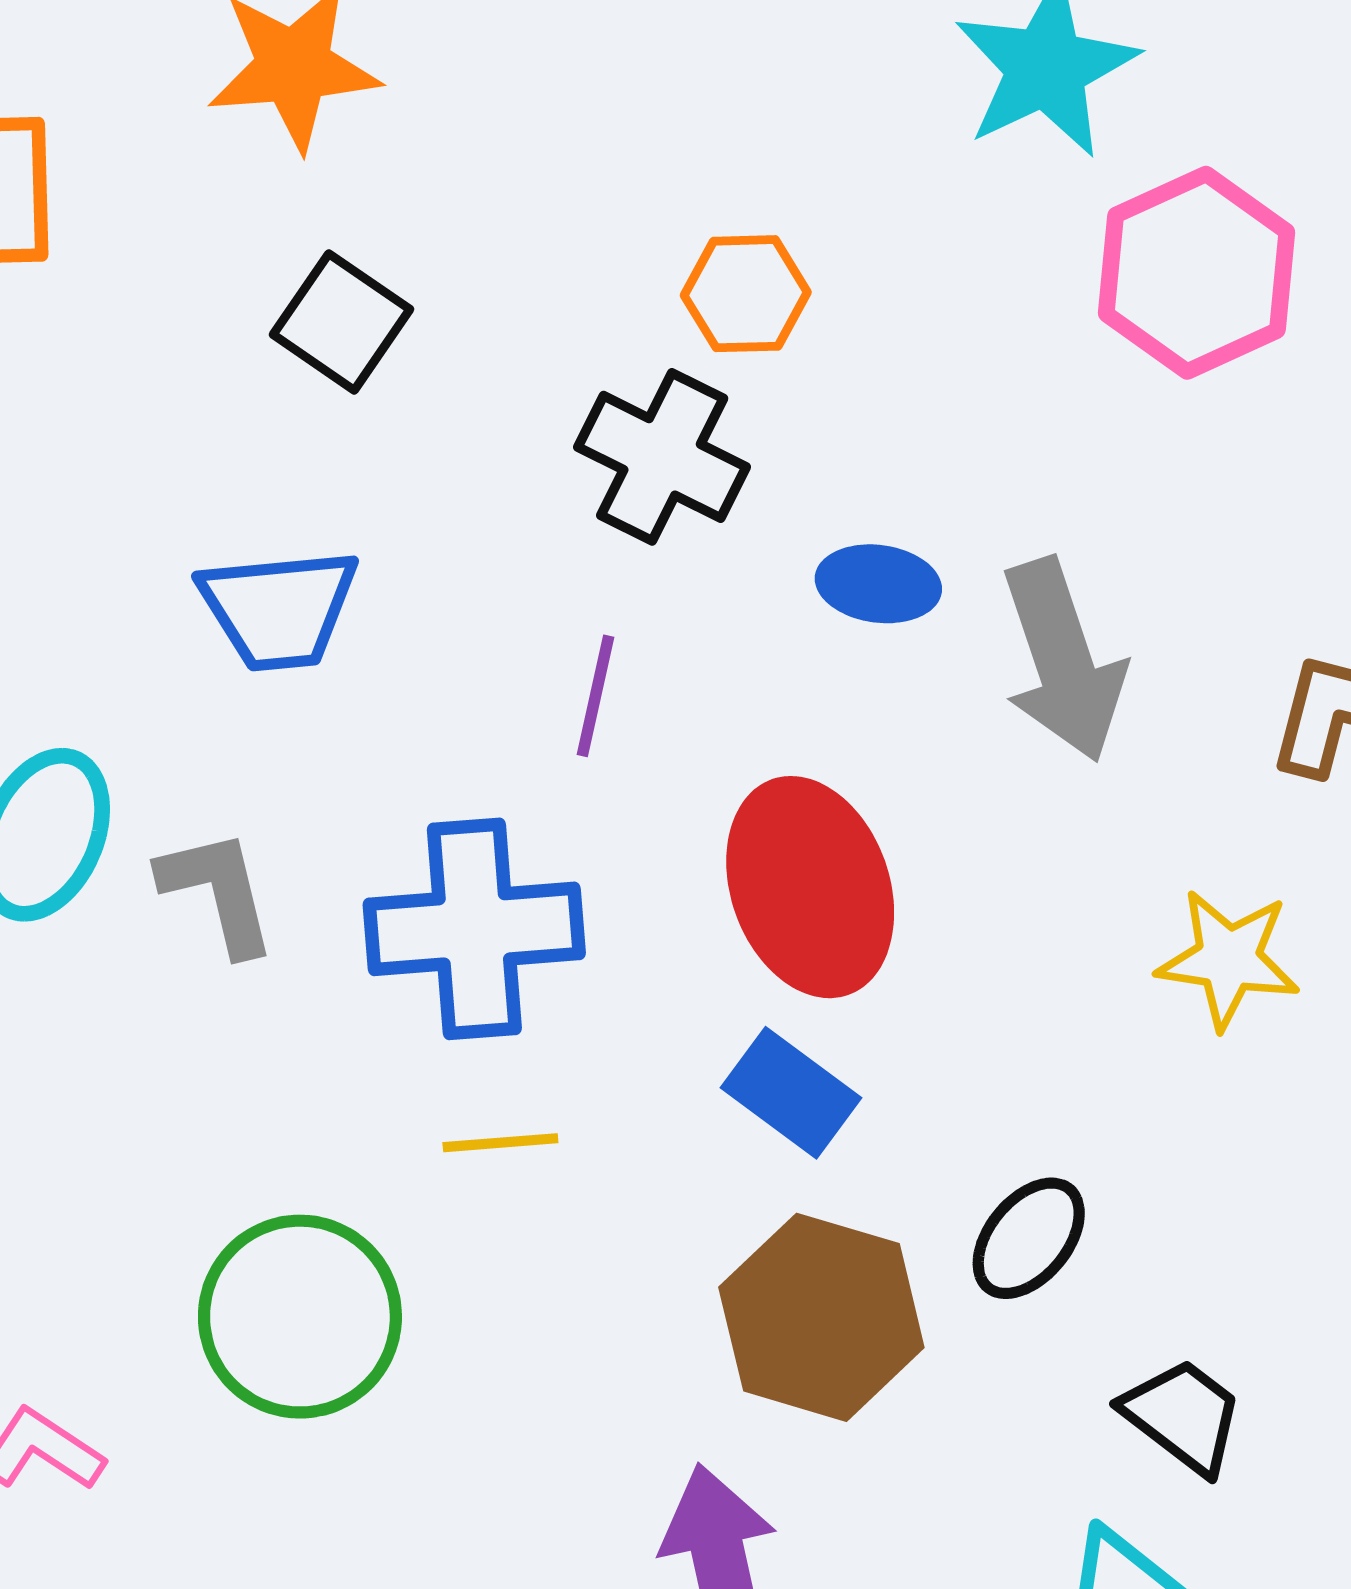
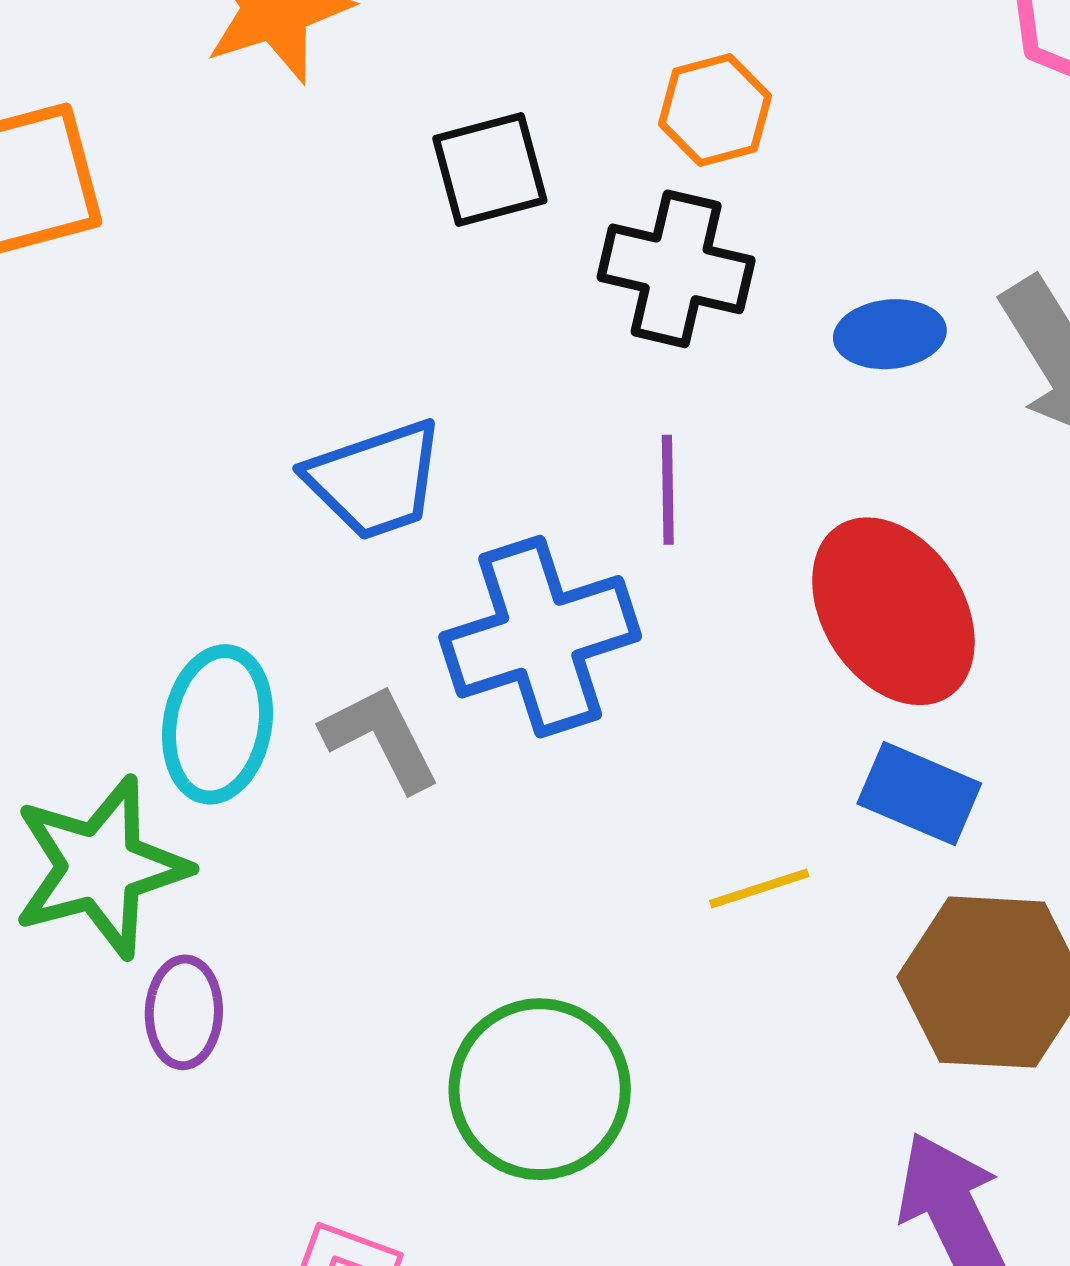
black square: (342, 322) -> (490, 169), moved, turned -36
blue cross: (474, 929) -> (540, 637), moved
yellow line: (500, 1143) -> (759, 889), moved

